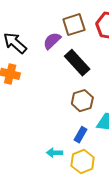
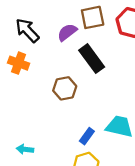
brown hexagon: (82, 101) -> (65, 88), moved
cyan arrow: (55, 153) -> (25, 149), moved

